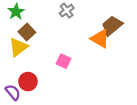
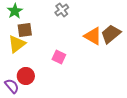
brown trapezoid: (112, 26) -> (111, 34), moved
brown square: (27, 32) -> (25, 30), turned 35

